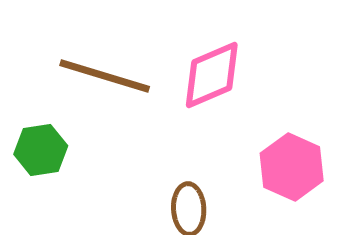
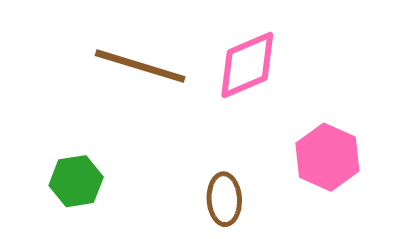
green hexagon: (41, 150) -> (76, 181), moved

